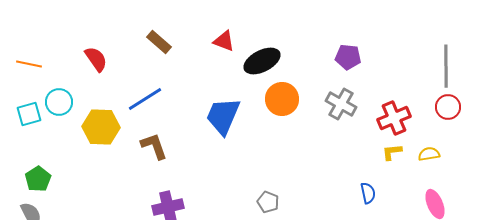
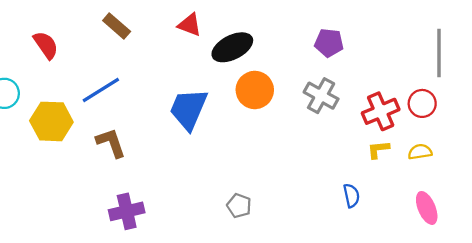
red circle: (448, 107) -> (422, 103), moved

